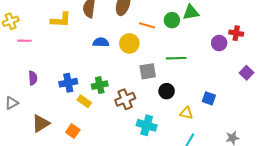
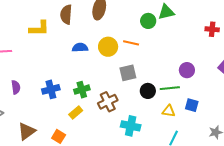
orange line: (147, 25) -> (131, 43), moved
purple circle: (219, 43) -> (187, 70), moved
green line: (176, 58) -> (170, 88), moved
blue square: (209, 98) -> (192, 105), moved
yellow rectangle: (84, 101) -> (76, 113), moved, turned -72

